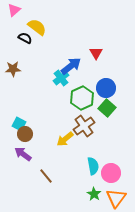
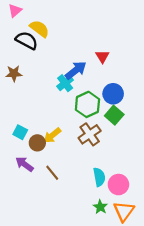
black semicircle: (25, 38) -> (27, 40), size x1.5
brown circle: (25, 134) -> (37, 143), moved
yellow arrow: (65, 139) -> (52, 135), moved
brown line: (46, 176) -> (52, 173), moved

